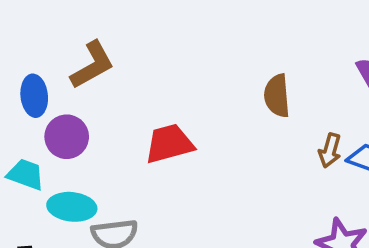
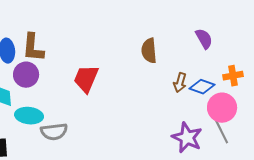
brown L-shape: (92, 65) -> (33, 48), moved, turned 124
red trapezoid: (169, 144) -> (86, 79), turned -52

